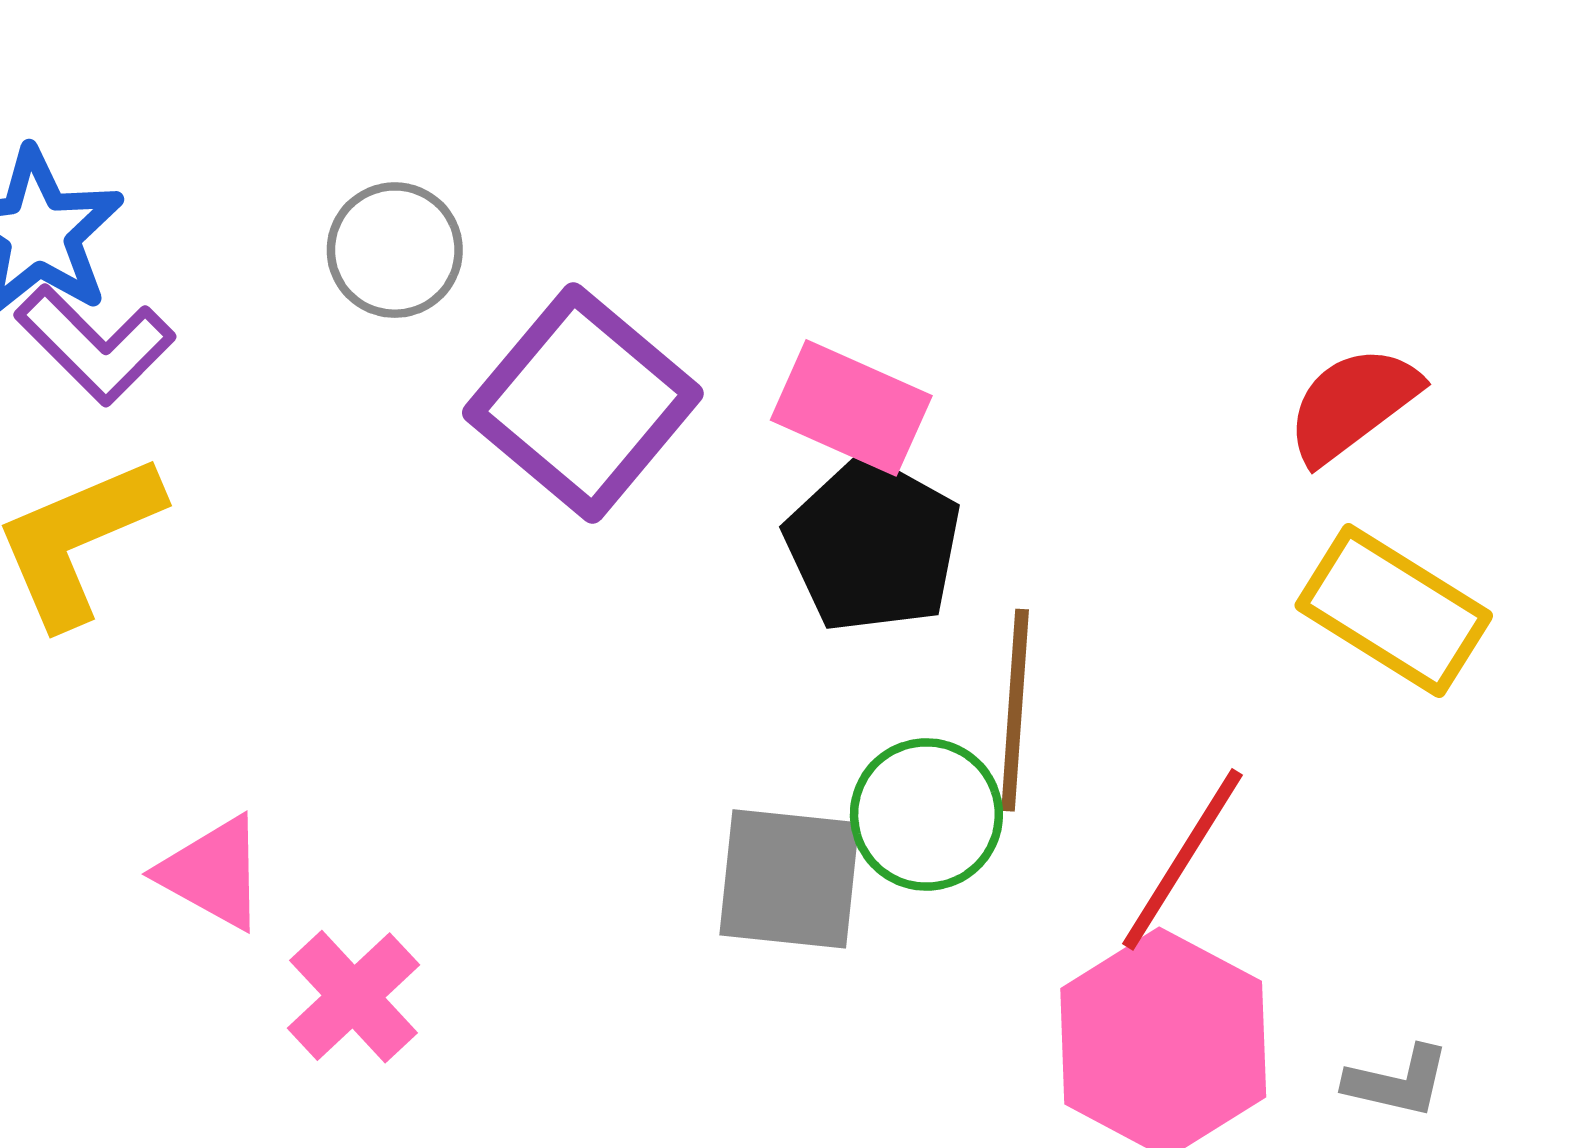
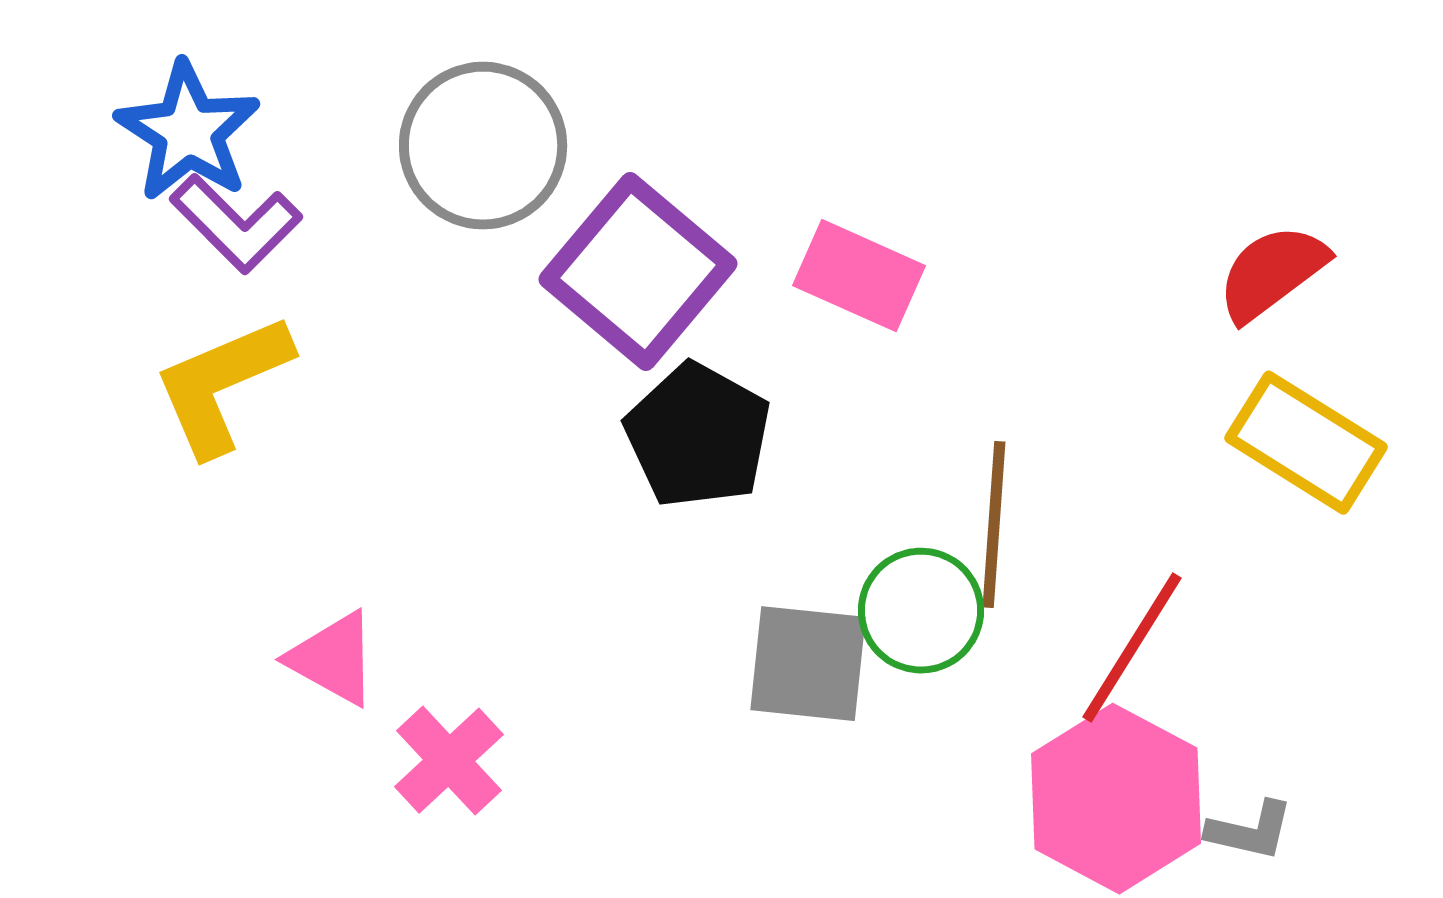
gray circle: (395, 250) -> (483, 146), size x1.5
black pentagon: (873, 545) -> (698, 436), moved
gray L-shape: (1397, 1082) -> (1250, 831), moved

